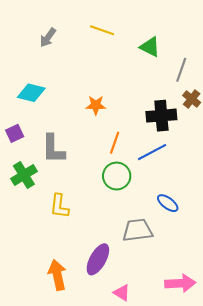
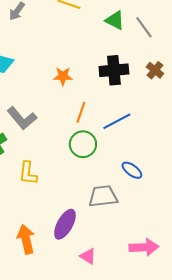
gray line: (181, 70) -> (144, 27), moved, turned -55
black cross: (161, 116) -> (114, 70), moved
gray L-shape: (53, 149) -> (22, 118), turned -40

